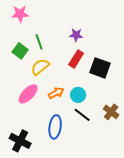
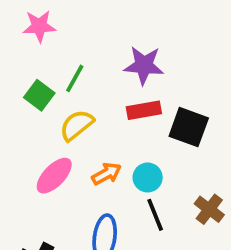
purple star: (76, 35) -> (144, 65), size x1.5
green line: (39, 42) -> (75, 78), turned 49
red rectangle: (76, 59) -> (144, 110), turned 48
black line: (82, 115) -> (155, 215), turned 30

